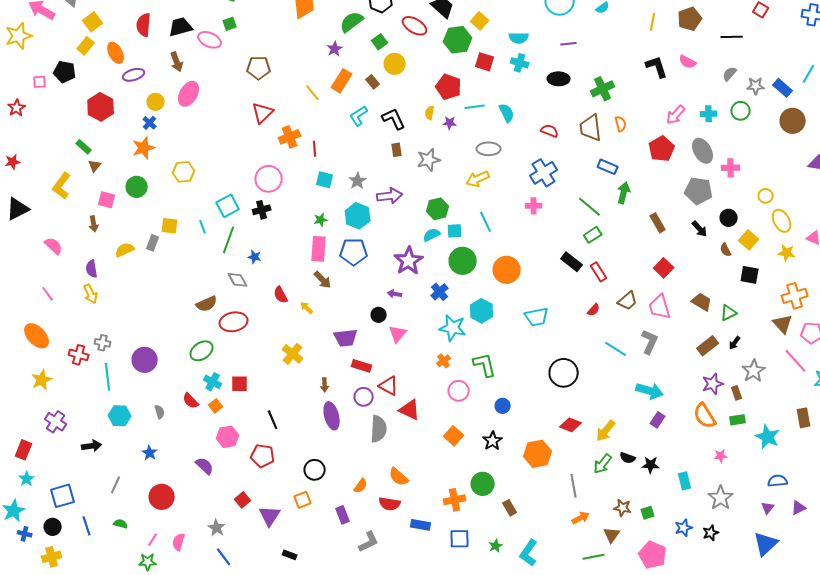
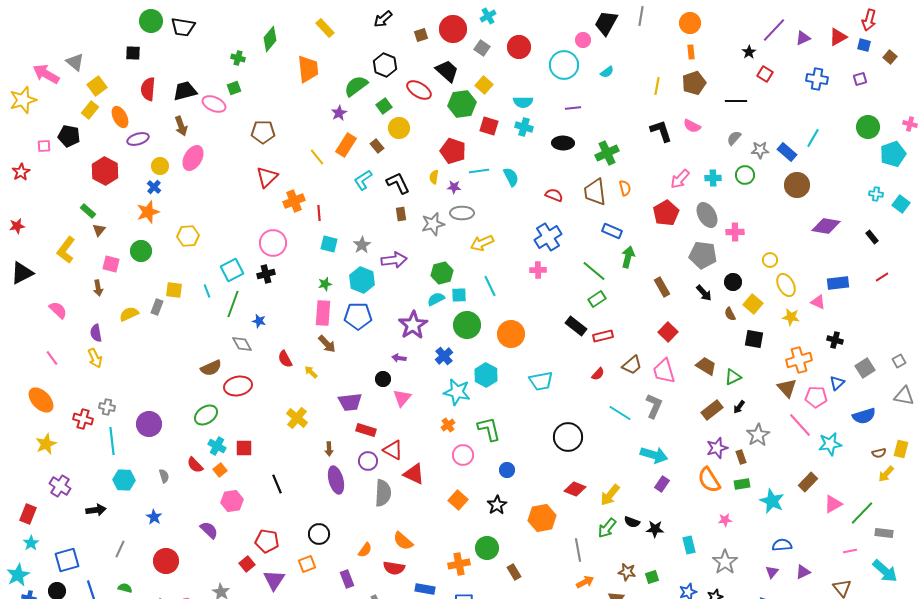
gray ellipse: (489, 149) -> (462, 213), moved
red rectangle: (599, 272) -> (603, 336), turned -72
brown rectangle: (804, 418) -> (808, 482), turned 54
red pentagon: (263, 456) -> (267, 541), moved

